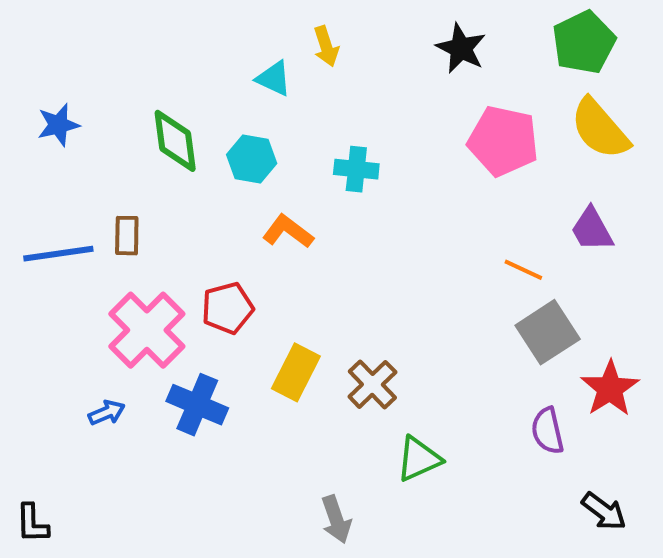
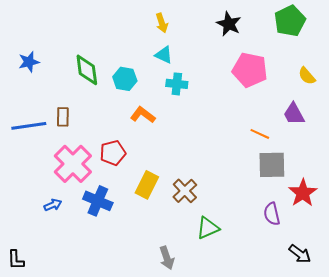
cyan triangle: (274, 79) -> (164, 55), moved
yellow semicircle: (600, 129) -> (307, 76), moved, size x0.6
gray square: (548, 332) -> (272, 165), turned 32

